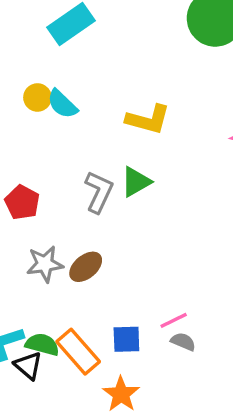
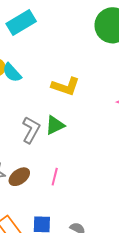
pink line: (174, 320) -> (55, 177), moved, turned -54

